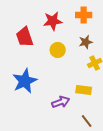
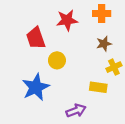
yellow circle: (58, 50) -> (57, 60), moved
yellow rectangle: (84, 90) -> (98, 87), moved

